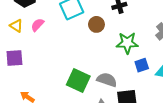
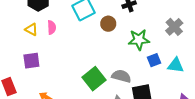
pink semicircle: (37, 25) -> (52, 27), turned 136
green square: (78, 81) -> (94, 79), turned 30

